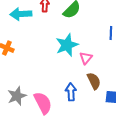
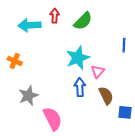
blue arrow: (71, 92) -> (80, 87), moved
gray star: (17, 96) -> (28, 96), moved

